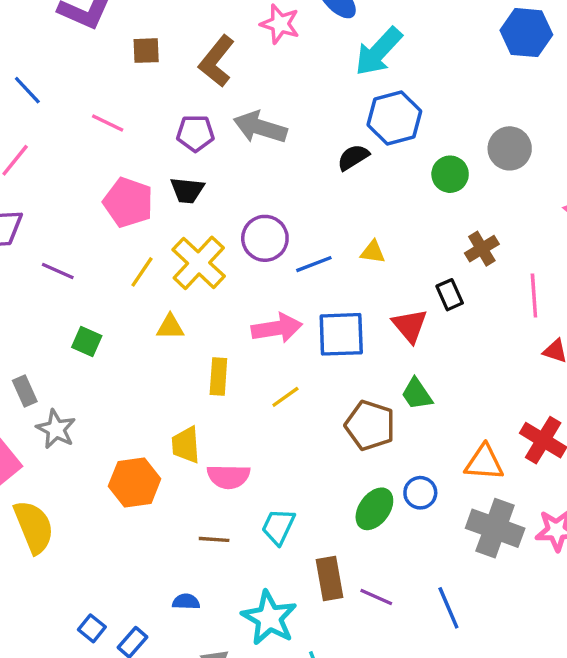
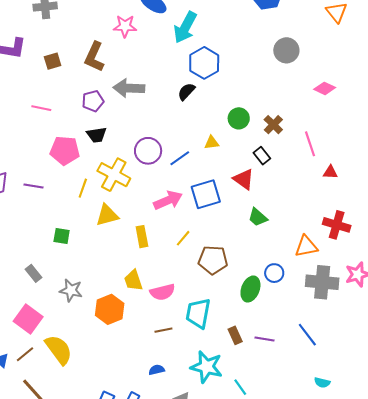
gray circle: (510, 148) -> (286, 50), moved
green circle: (450, 174) -> (239, 118), moved
purple line: (58, 271) -> (33, 186), moved
yellow triangle: (170, 327) -> (107, 215), size x1.4
brown pentagon: (370, 425) -> (213, 260), moved
gray star: (56, 429) -> (71, 290), moved
cyan trapezoid: (278, 527) -> (198, 313), size x1.4
brown rectangle: (330, 579) -> (235, 335), size x0.7

